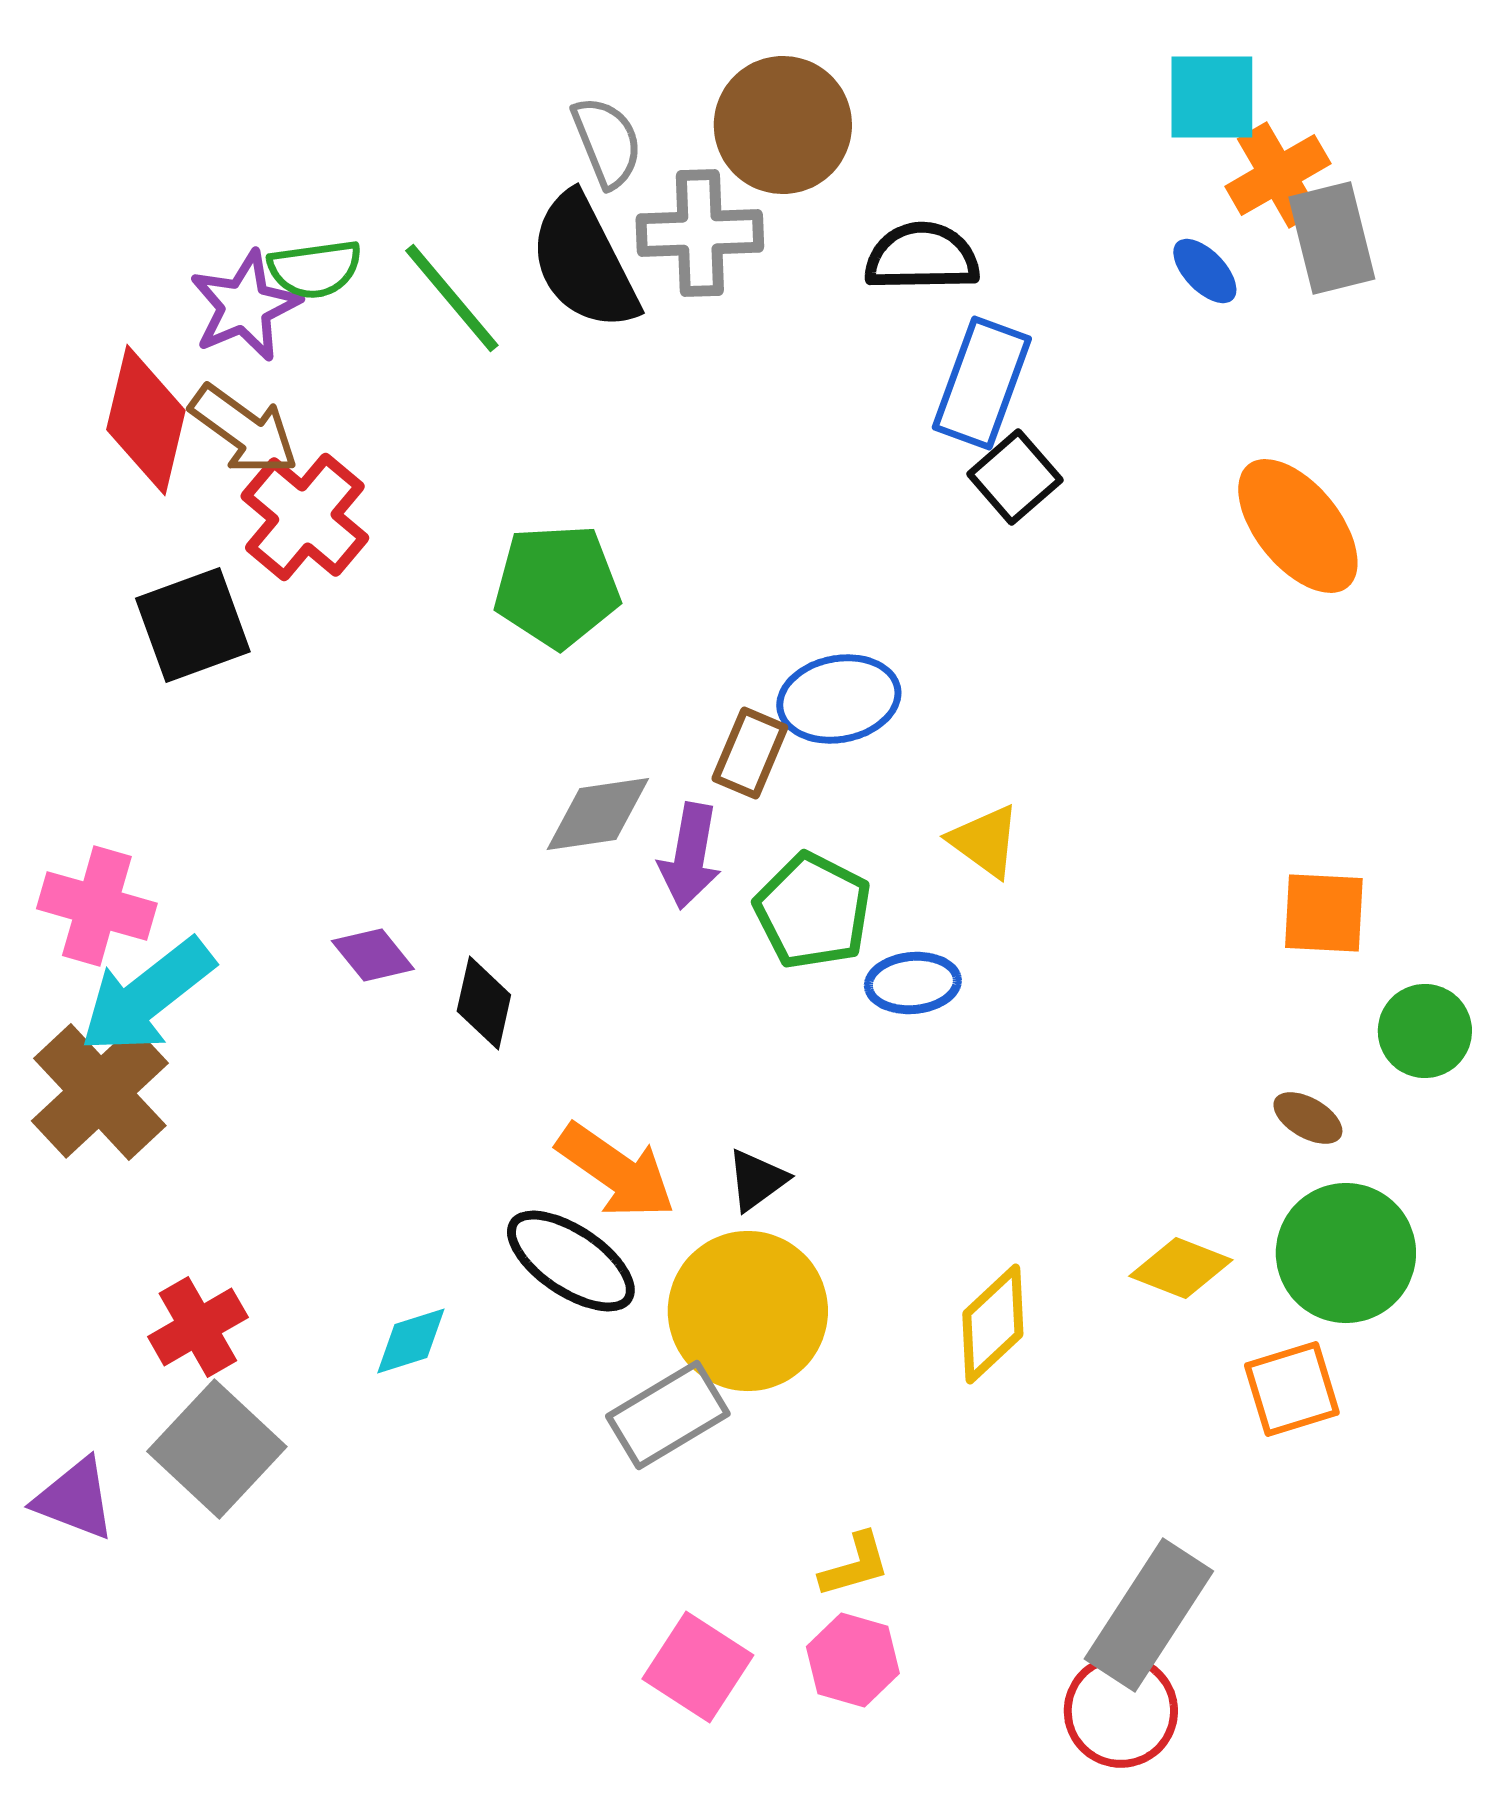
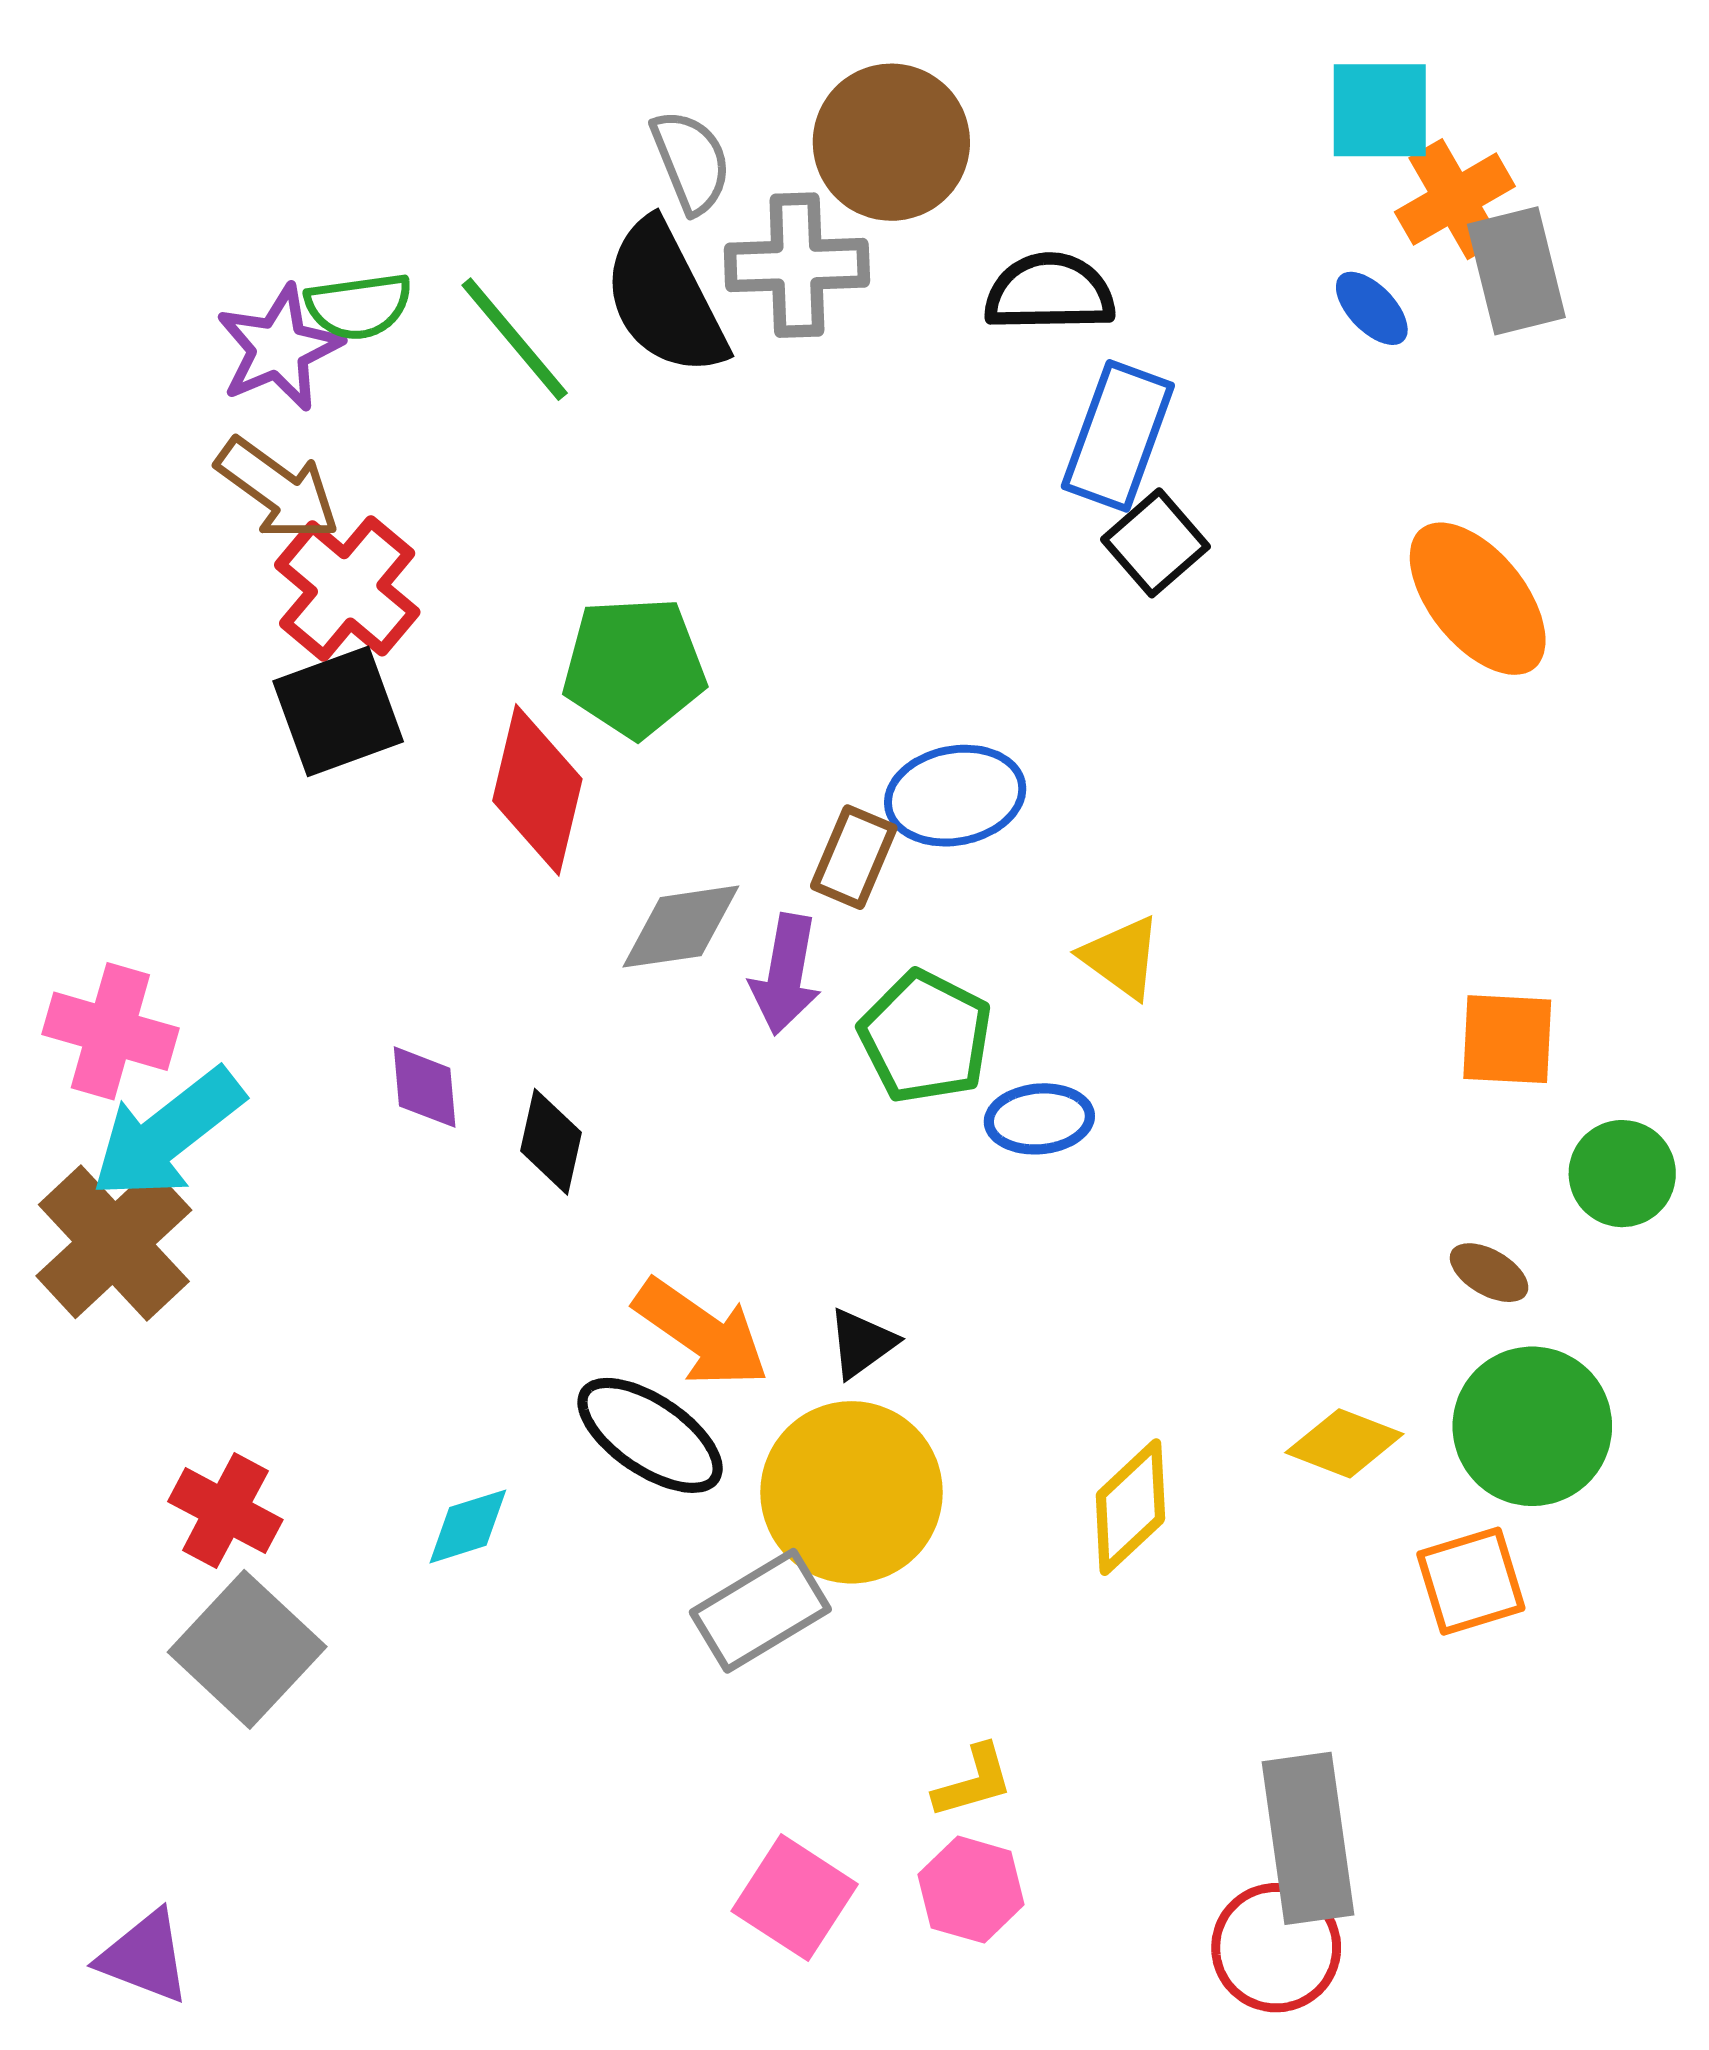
red diamond: (146, 420) -> (537, 790), moved
black square: (193, 625) -> (338, 711), moved
purple diamond: (373, 955) -> (425, 1087), turned 34
red cross: (198, 1327) -> (225, 1511), turned -32
purple triangle: (75, 1499) -> (145, 1957), moved
gray rectangle: (1149, 1615) -> (1308, 1838), turned -41

